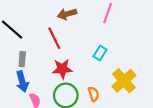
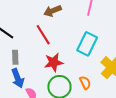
cyan rectangle: (100, 53) -> (87, 44), size x1.6

